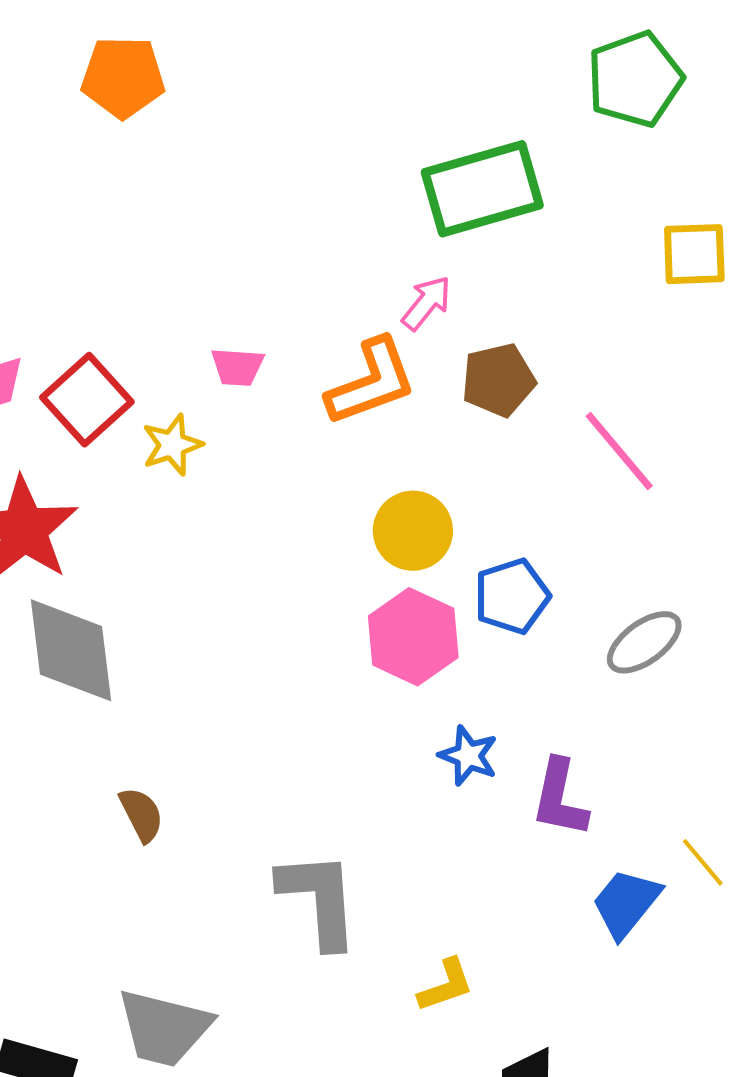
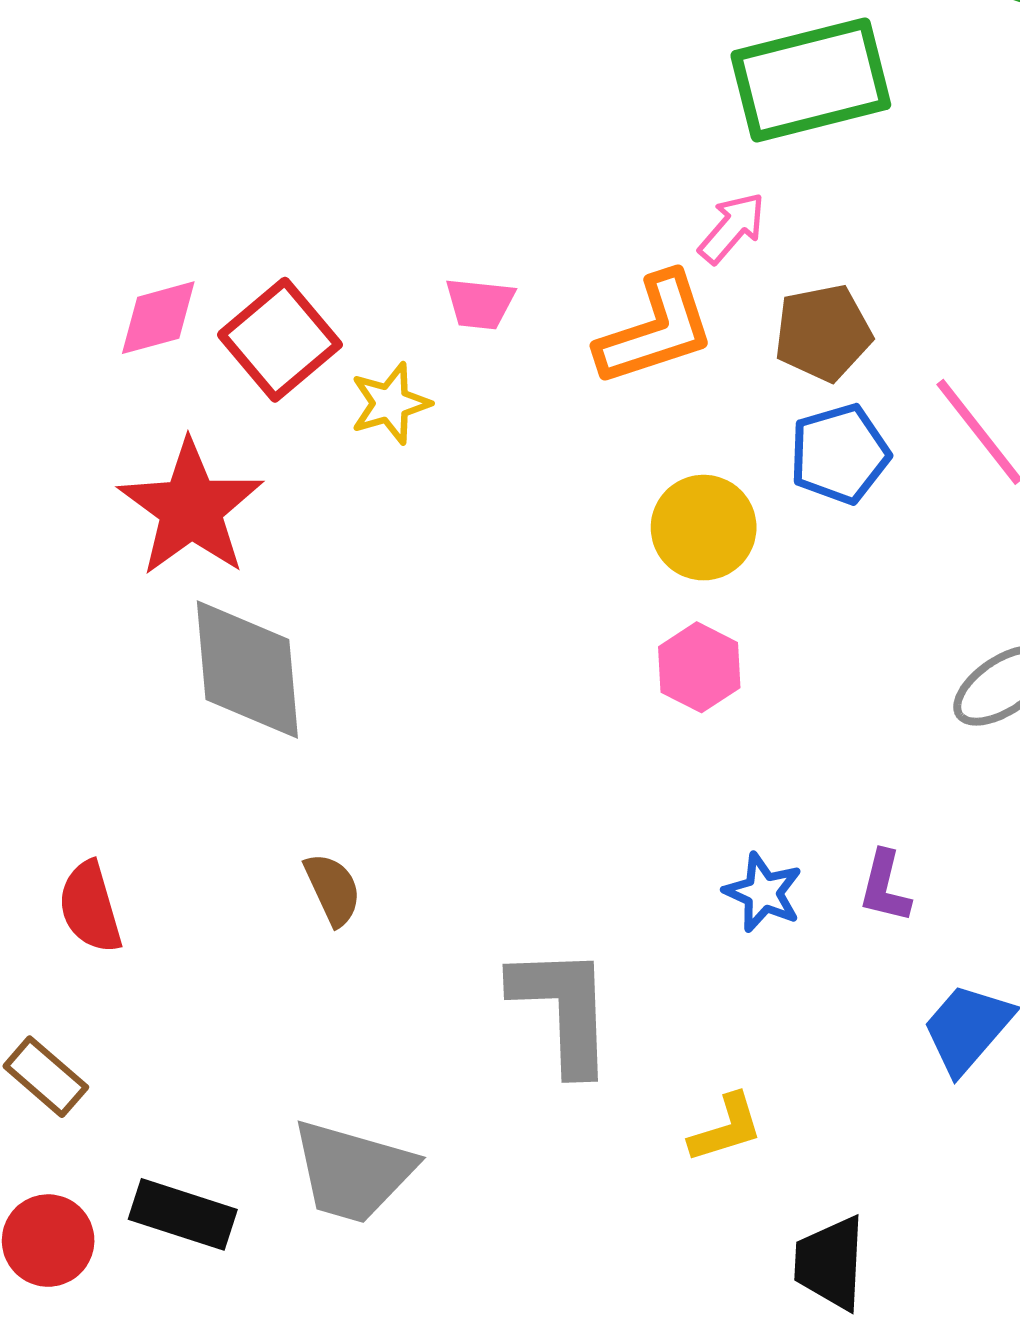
blue pentagon: (512, 596) -> (839, 454), moved
pink hexagon: (413, 637) -> (699, 667), size x0.7
blue star: (468, 756) -> (763, 892), moved
purple L-shape: (560, 798) -> (885, 887), size x0.7

